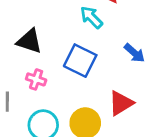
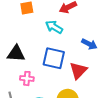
red triangle: (121, 103) -> (78, 70), moved

